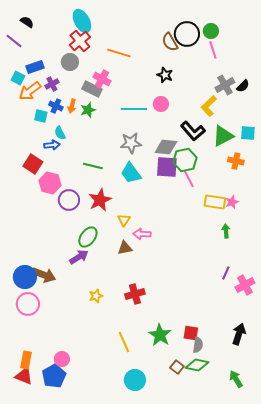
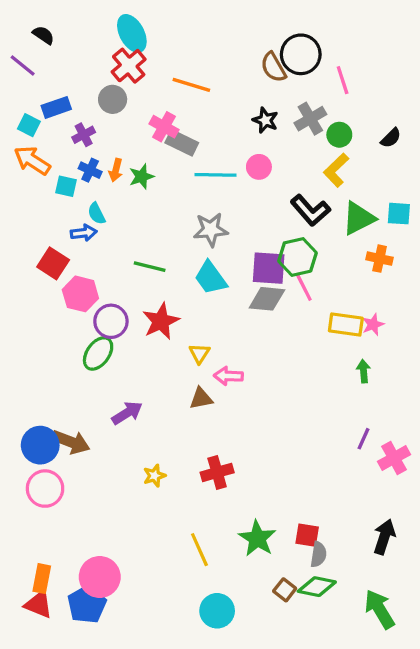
green circle: (211, 31) -> (339, 135), moved
gray cross: (225, 85) -> (310, 119), moved
gray rectangle: (92, 89) -> (182, 143), moved
orange arrow: (30, 91) -> (32, 160), moved, turned 70
gray diamond: (166, 147) -> (267, 299), moved
green ellipse: (88, 237) -> (98, 353), moved
pink circle: (62, 359) -> (100, 577), size x1.6
green arrow: (236, 379) -> (380, 609), size x1.4

